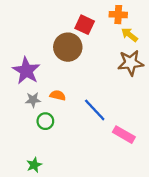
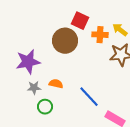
orange cross: (118, 15) -> (100, 35), moved
purple star: (26, 71) -> (28, 62), turned 30

